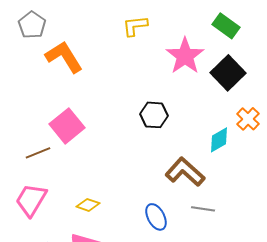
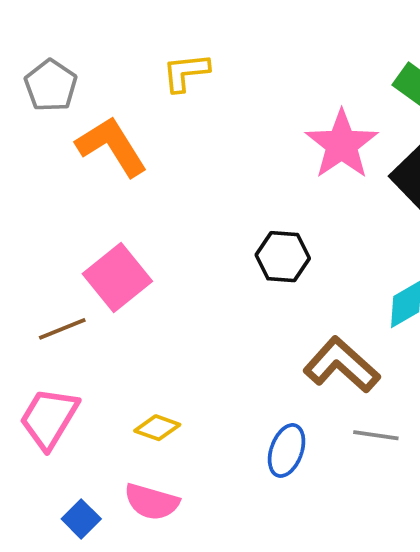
yellow L-shape: (135, 26) -> (186, 72), moved
blue ellipse: (156, 217) -> (287, 450), turned 48

